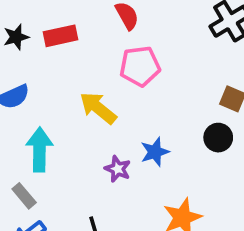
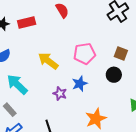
pink pentagon: (140, 66) -> (85, 54), moved
cyan arrow: (39, 150) -> (17, 84), turned -45

